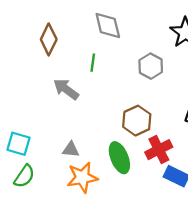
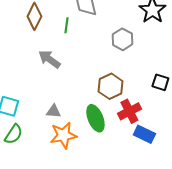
green line: (93, 63) -> (66, 25), moved

